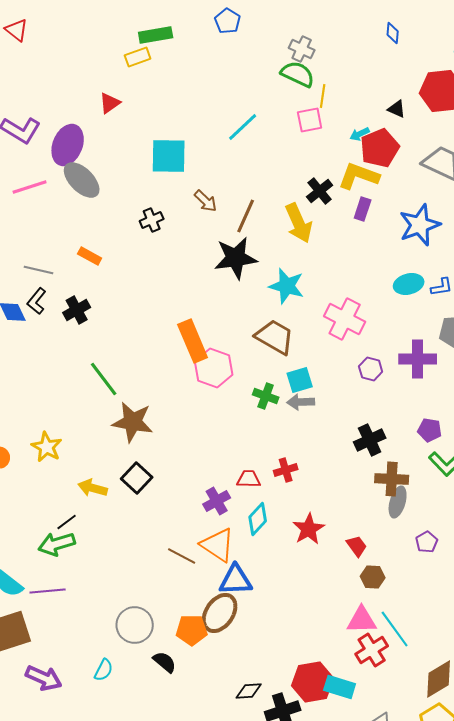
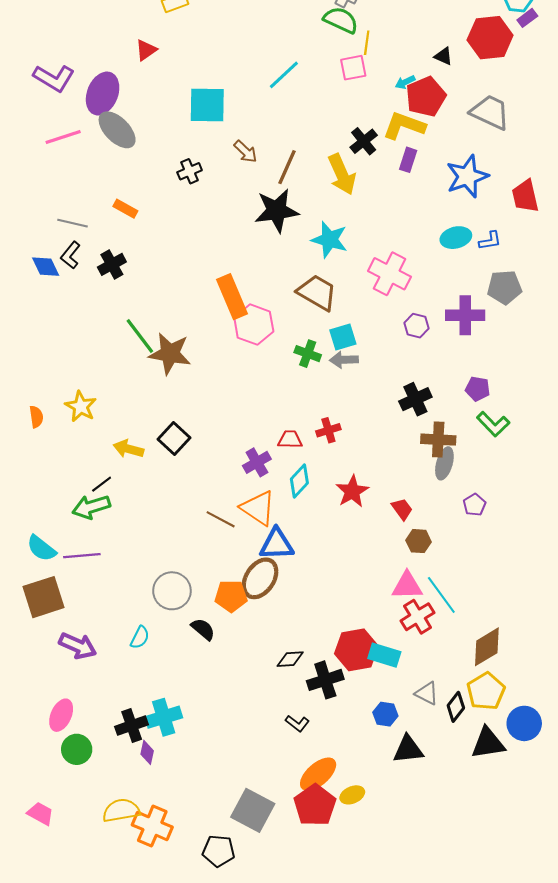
brown star: (133, 422) -> (170, 354), moved

